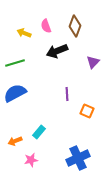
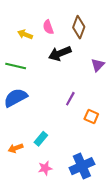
green line: (15, 63) -> (16, 66), turned 30
purple line: (67, 94) -> (70, 99), turned 32
pink star: (31, 160) -> (45, 168), moved

